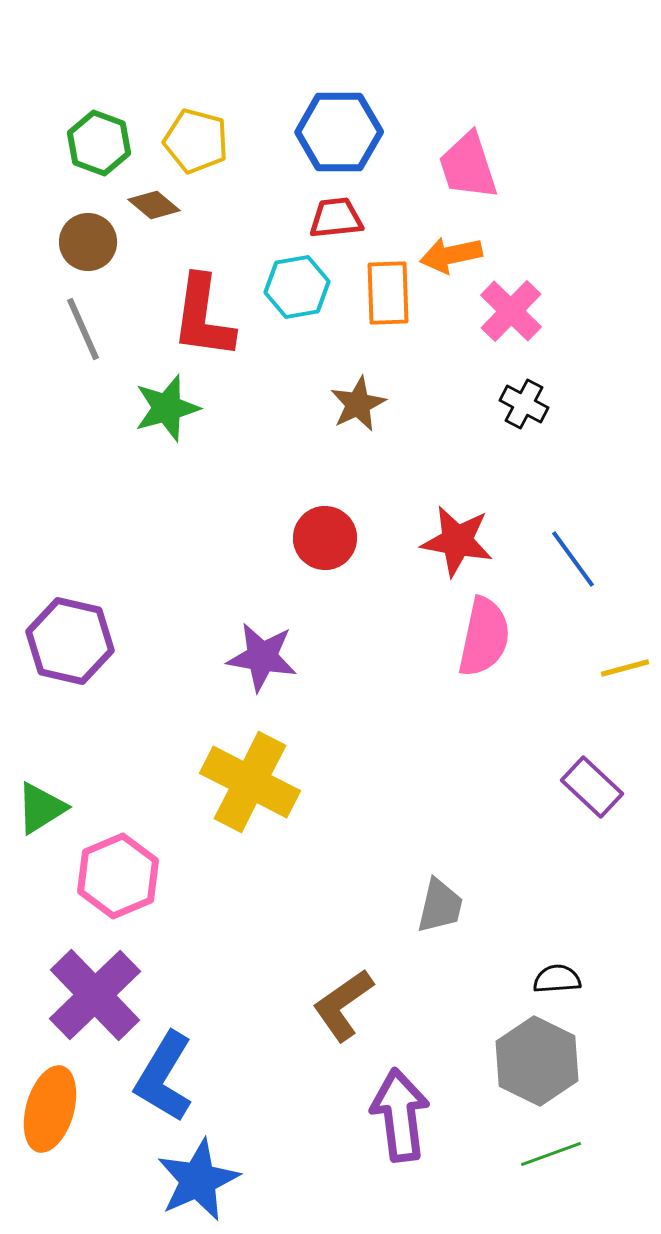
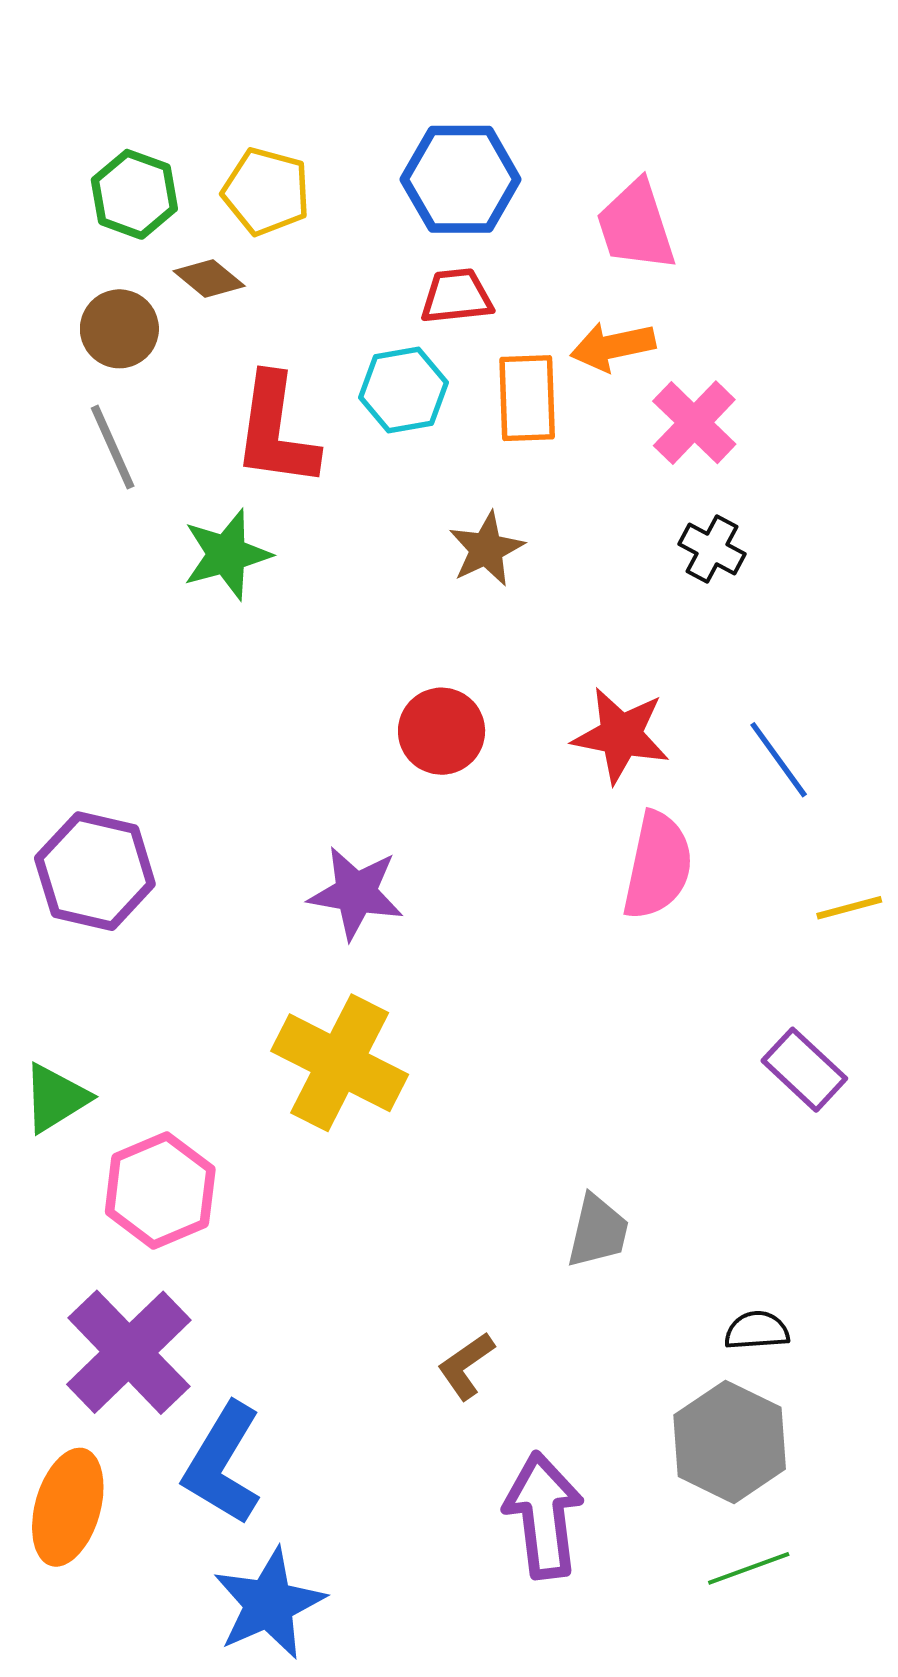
brown L-shape: (343, 1005) -> (466, 1366), size x0.7

